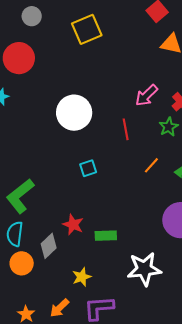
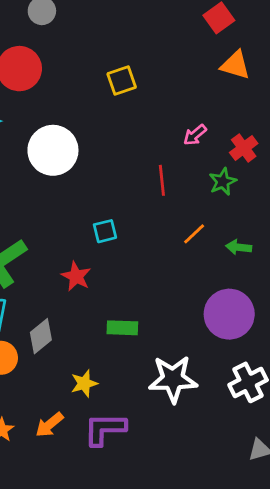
yellow square: (87, 29) -> (122, 81), moved, size x0.7
pink arrow: (146, 95) -> (195, 135), size x0.7
white circle: (74, 113) -> (53, 150), moved
red star: (73, 225) -> (76, 276), moved

